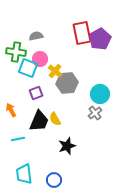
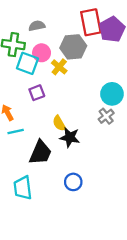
gray hexagon: (67, 83) -> (73, 47), moved
black trapezoid: (39, 121) -> (40, 153), moved
cyan line: (18, 139) -> (16, 131), moved
black star: (67, 146) -> (70, 137), moved, turned 30
blue circle: (54, 180) -> (73, 182), moved

